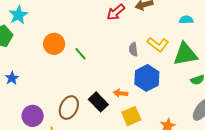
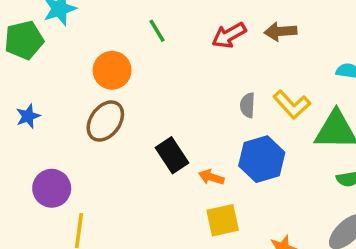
green line: (80, 54) -> (157, 31), moved
black rectangle: (98, 102) -> (172, 155), moved
brown ellipse: (69, 108) -> (105, 121), moved

